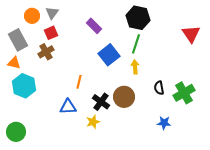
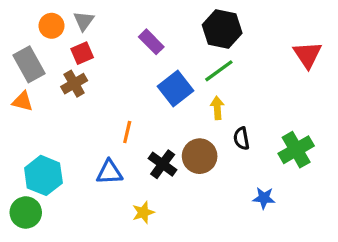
green line: (136, 44) -> (219, 71), turned 36
cyan hexagon: (24, 86) -> (43, 175), moved
black semicircle: (159, 88) -> (241, 138), moved
yellow star: (93, 122) -> (143, 212), moved

